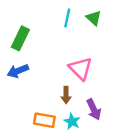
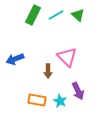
cyan line: (67, 18) -> (56, 15), turned 49
green rectangle: (20, 38) -> (33, 15), moved
brown arrow: (66, 95) -> (48, 71), moved

